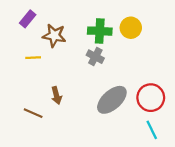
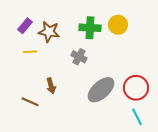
purple rectangle: (28, 19) -> (25, 26), moved
gray cross: (95, 57) -> (79, 57), moved

